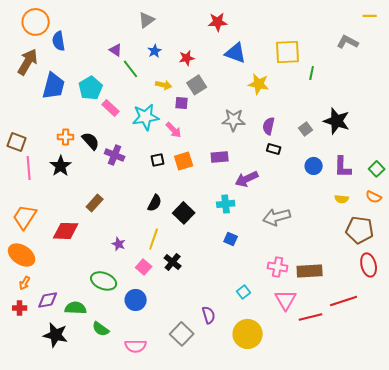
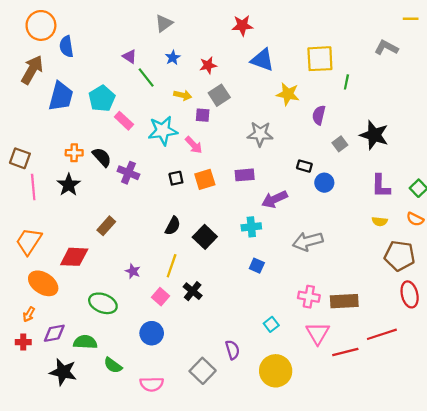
purple semicircle: (269, 126) -> (319, 115), moved
blue circle: (314, 166) -> (324, 183), moved
orange ellipse: (22, 255) -> (43, 283), moved
green ellipse: (104, 281) -> (103, 303), moved

